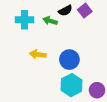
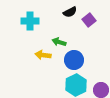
purple square: (85, 11) -> (89, 20), moved
green arrow: (50, 21) -> (59, 42), moved

